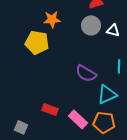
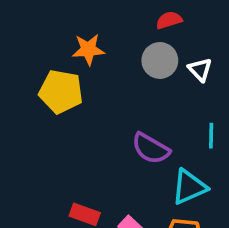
white triangle: (113, 30) -> (200, 70), turned 32

